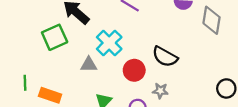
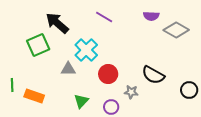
gray diamond: (212, 20) -> (176, 30), turned -70
black semicircle: (165, 57) -> (153, 75), moved

